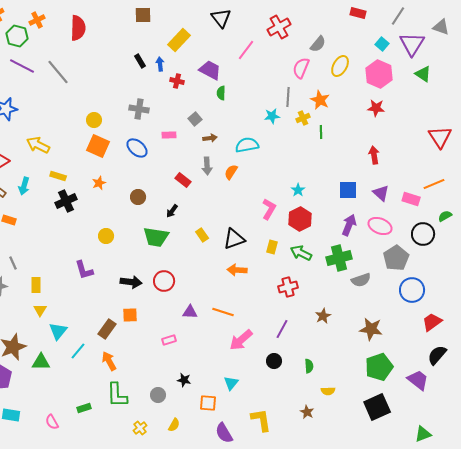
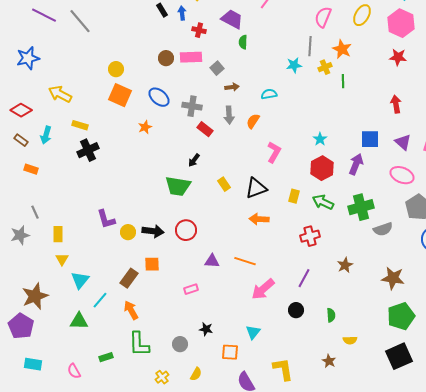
gray cross: (139, 109) -> (192, 106), moved
pink rectangle: (169, 135) -> (191, 57), moved, size x1.5
cyan semicircle: (247, 145) -> (269, 94), size x0.7
orange star: (99, 183) -> (145, 127), moved
brown circle: (138, 197) -> (166, 58), moved
pink L-shape: (269, 209) -> (274, 152), moved
purple arrow: (349, 225) -> (356, 164), moved
yellow circle: (106, 236) -> (128, 232), moved
green triangle: (41, 362) -> (79, 321), moved

